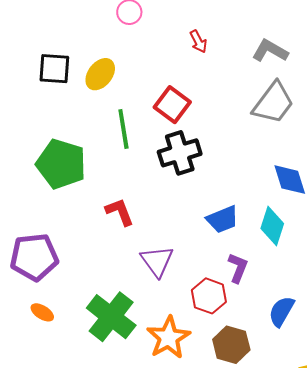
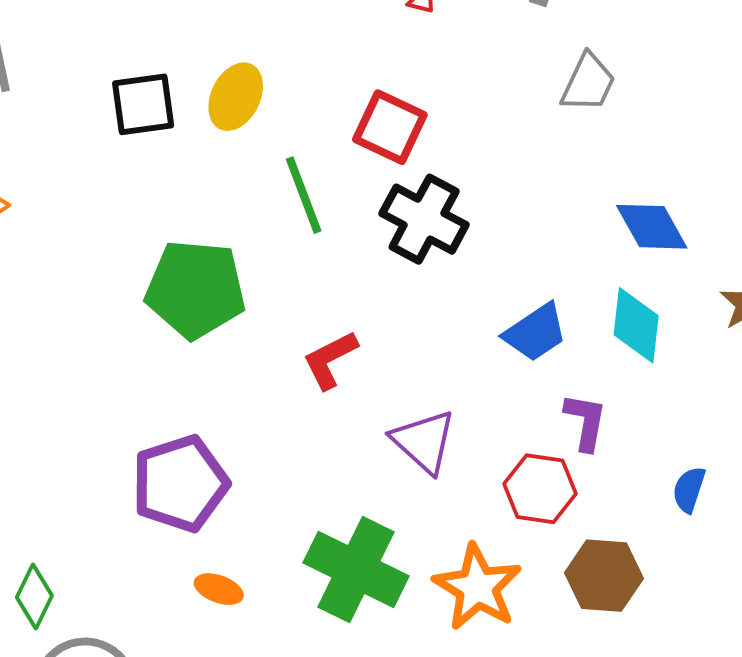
gray trapezoid: (273, 103) -> (588, 83), size x0.7
black cross: (180, 153) -> (424, 219), turned -33
red L-shape: (120, 212) -> (330, 360), turned -84
blue semicircle: (281, 311) -> (689, 490), size x0.7

